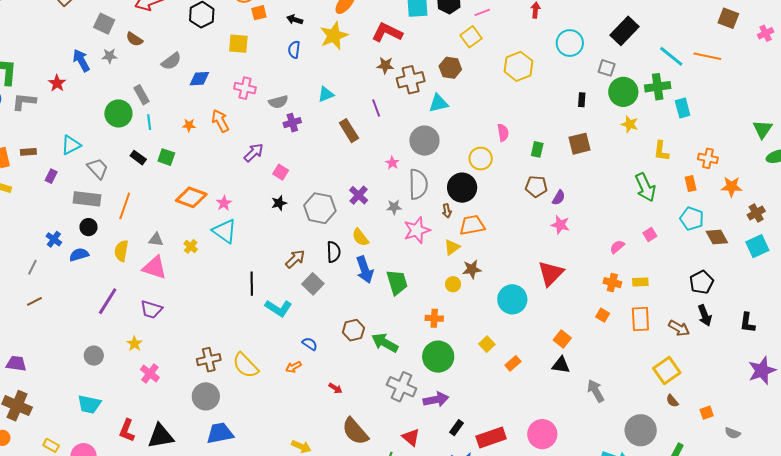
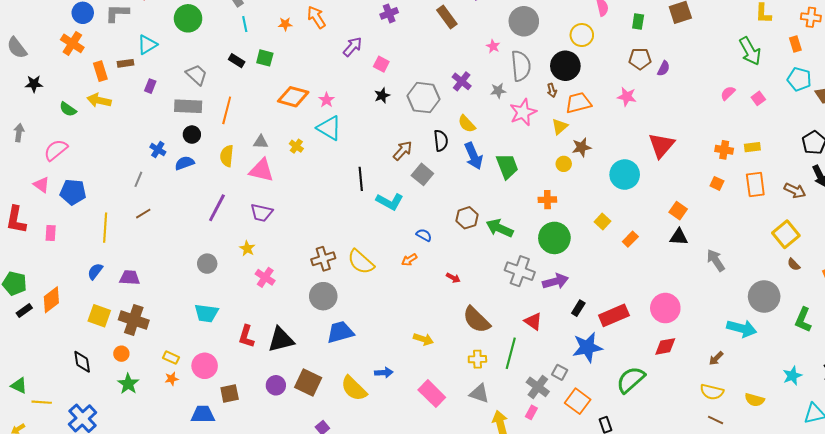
green circle: (118, 113) -> (188, 18), moved
cyan triangle: (71, 145) -> (147, 45), moved
pink star: (560, 225) -> (627, 97), moved
pink semicircle: (617, 247) -> (728, 93), moved

